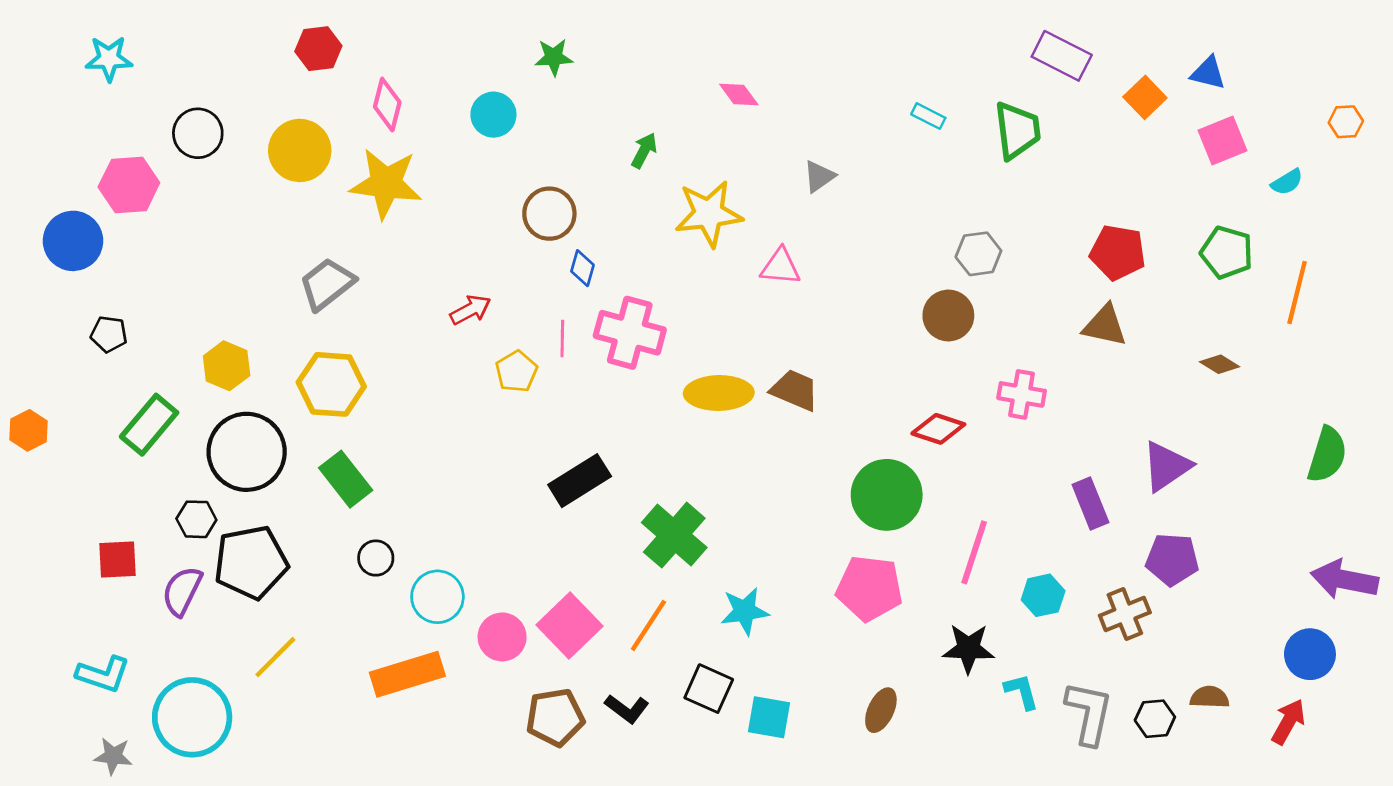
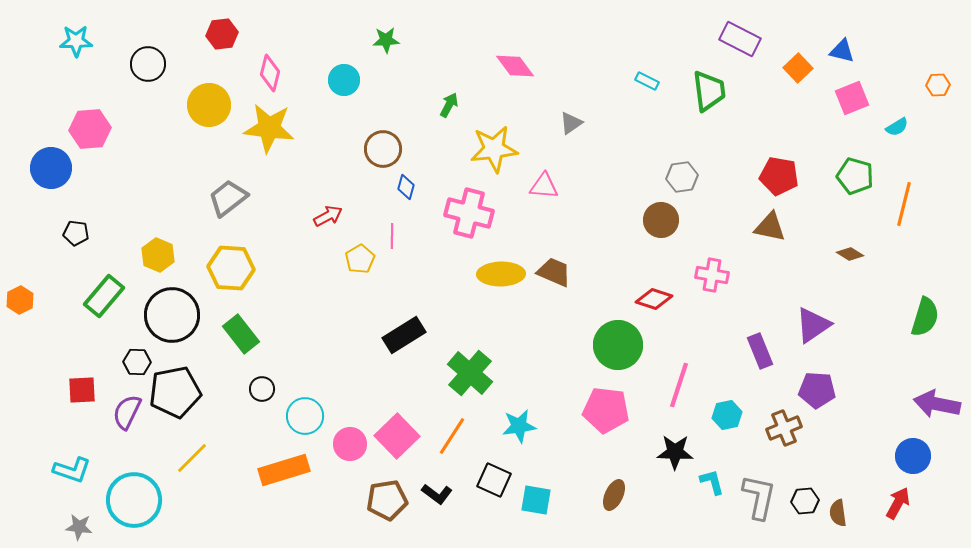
pink diamond: (739, 95) -> (515, 66), size x1.4
black circle: (198, 133) -> (148, 64), moved
pink cross: (630, 333) -> (469, 213), moved
brown semicircle: (1210, 697) -> (838, 513), moved, turned -100

